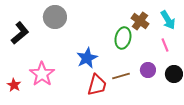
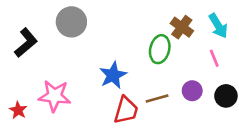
pink star: (42, 74) -> (55, 96), turned -30

